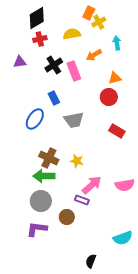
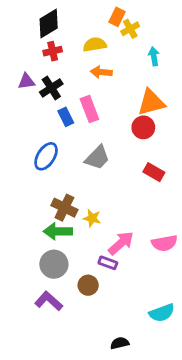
orange arrow: (94, 55) -> (101, 72), moved, turned 35
black cross: (54, 65) -> (51, 88), moved
pink rectangle: (74, 71) -> (89, 109), moved
orange triangle: (115, 78) -> (151, 102), size x1.6
blue rectangle: (54, 98) -> (66, 117), moved
gray trapezoid: (74, 120) -> (97, 158), turned -35
yellow star: (77, 161) -> (92, 218), moved
purple L-shape: (37, 229) -> (49, 301), turned 35
black semicircle: (91, 261) -> (120, 343), turned 56

